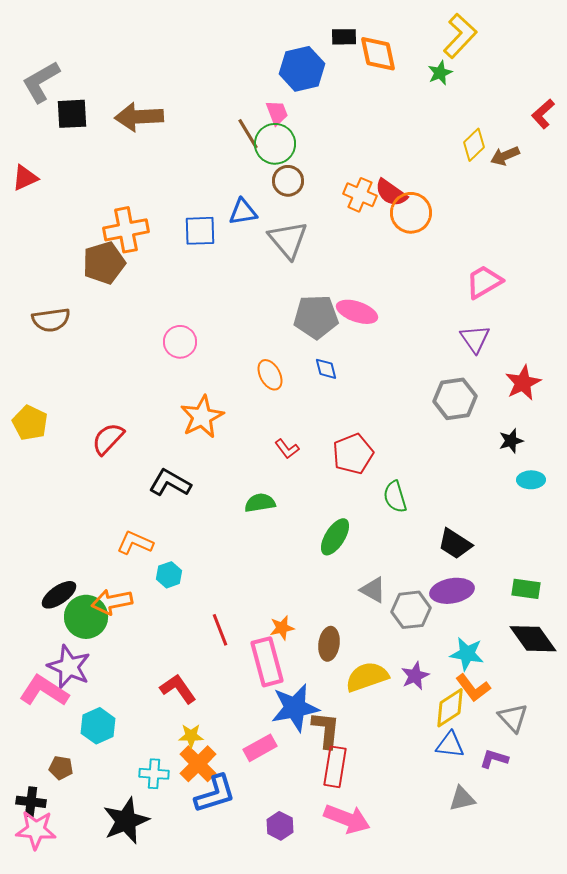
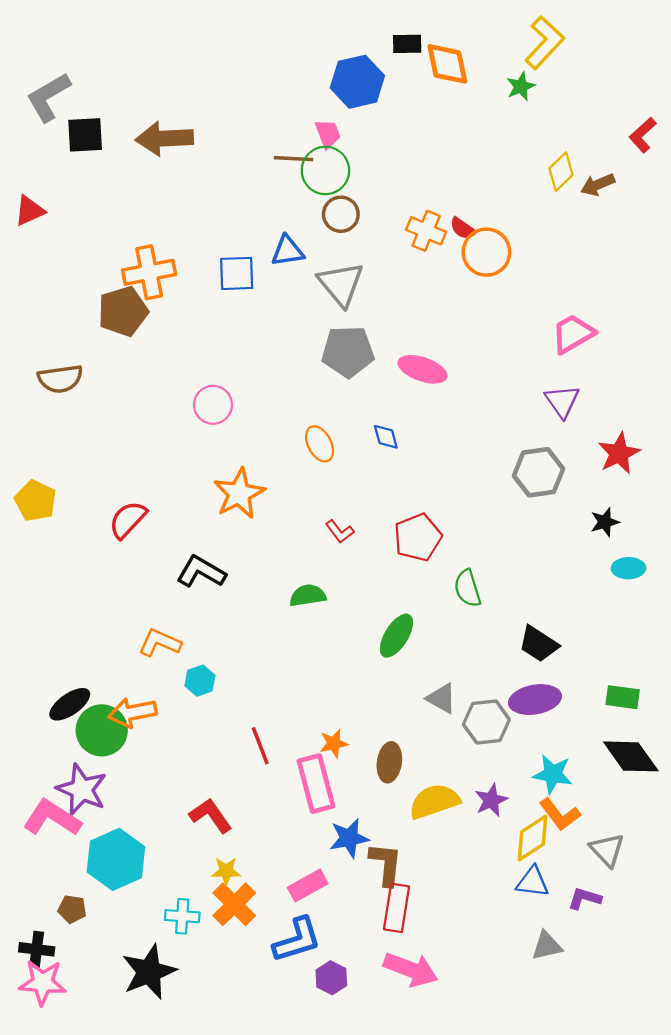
brown line: (248, 134) -> (293, 159), turned -56
red semicircle: (391, 193) -> (463, 228), size x0.7
gray pentagon: (316, 317) -> (348, 352), moved
blue star: (295, 708) -> (349, 838), size x0.7
cyan hexagon: (98, 726) -> (116, 859), size x1.4
blue L-shape: (215, 794) -> (297, 940), moved

